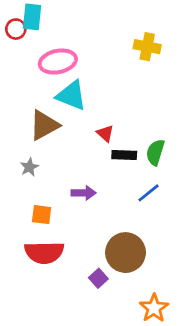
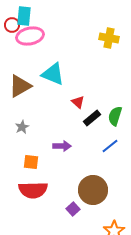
pink ellipse: (58, 62) -> (30, 36), moved
brown triangle: (44, 125) -> (20, 86), moved
black rectangle: (124, 155) -> (92, 118), turned -42

